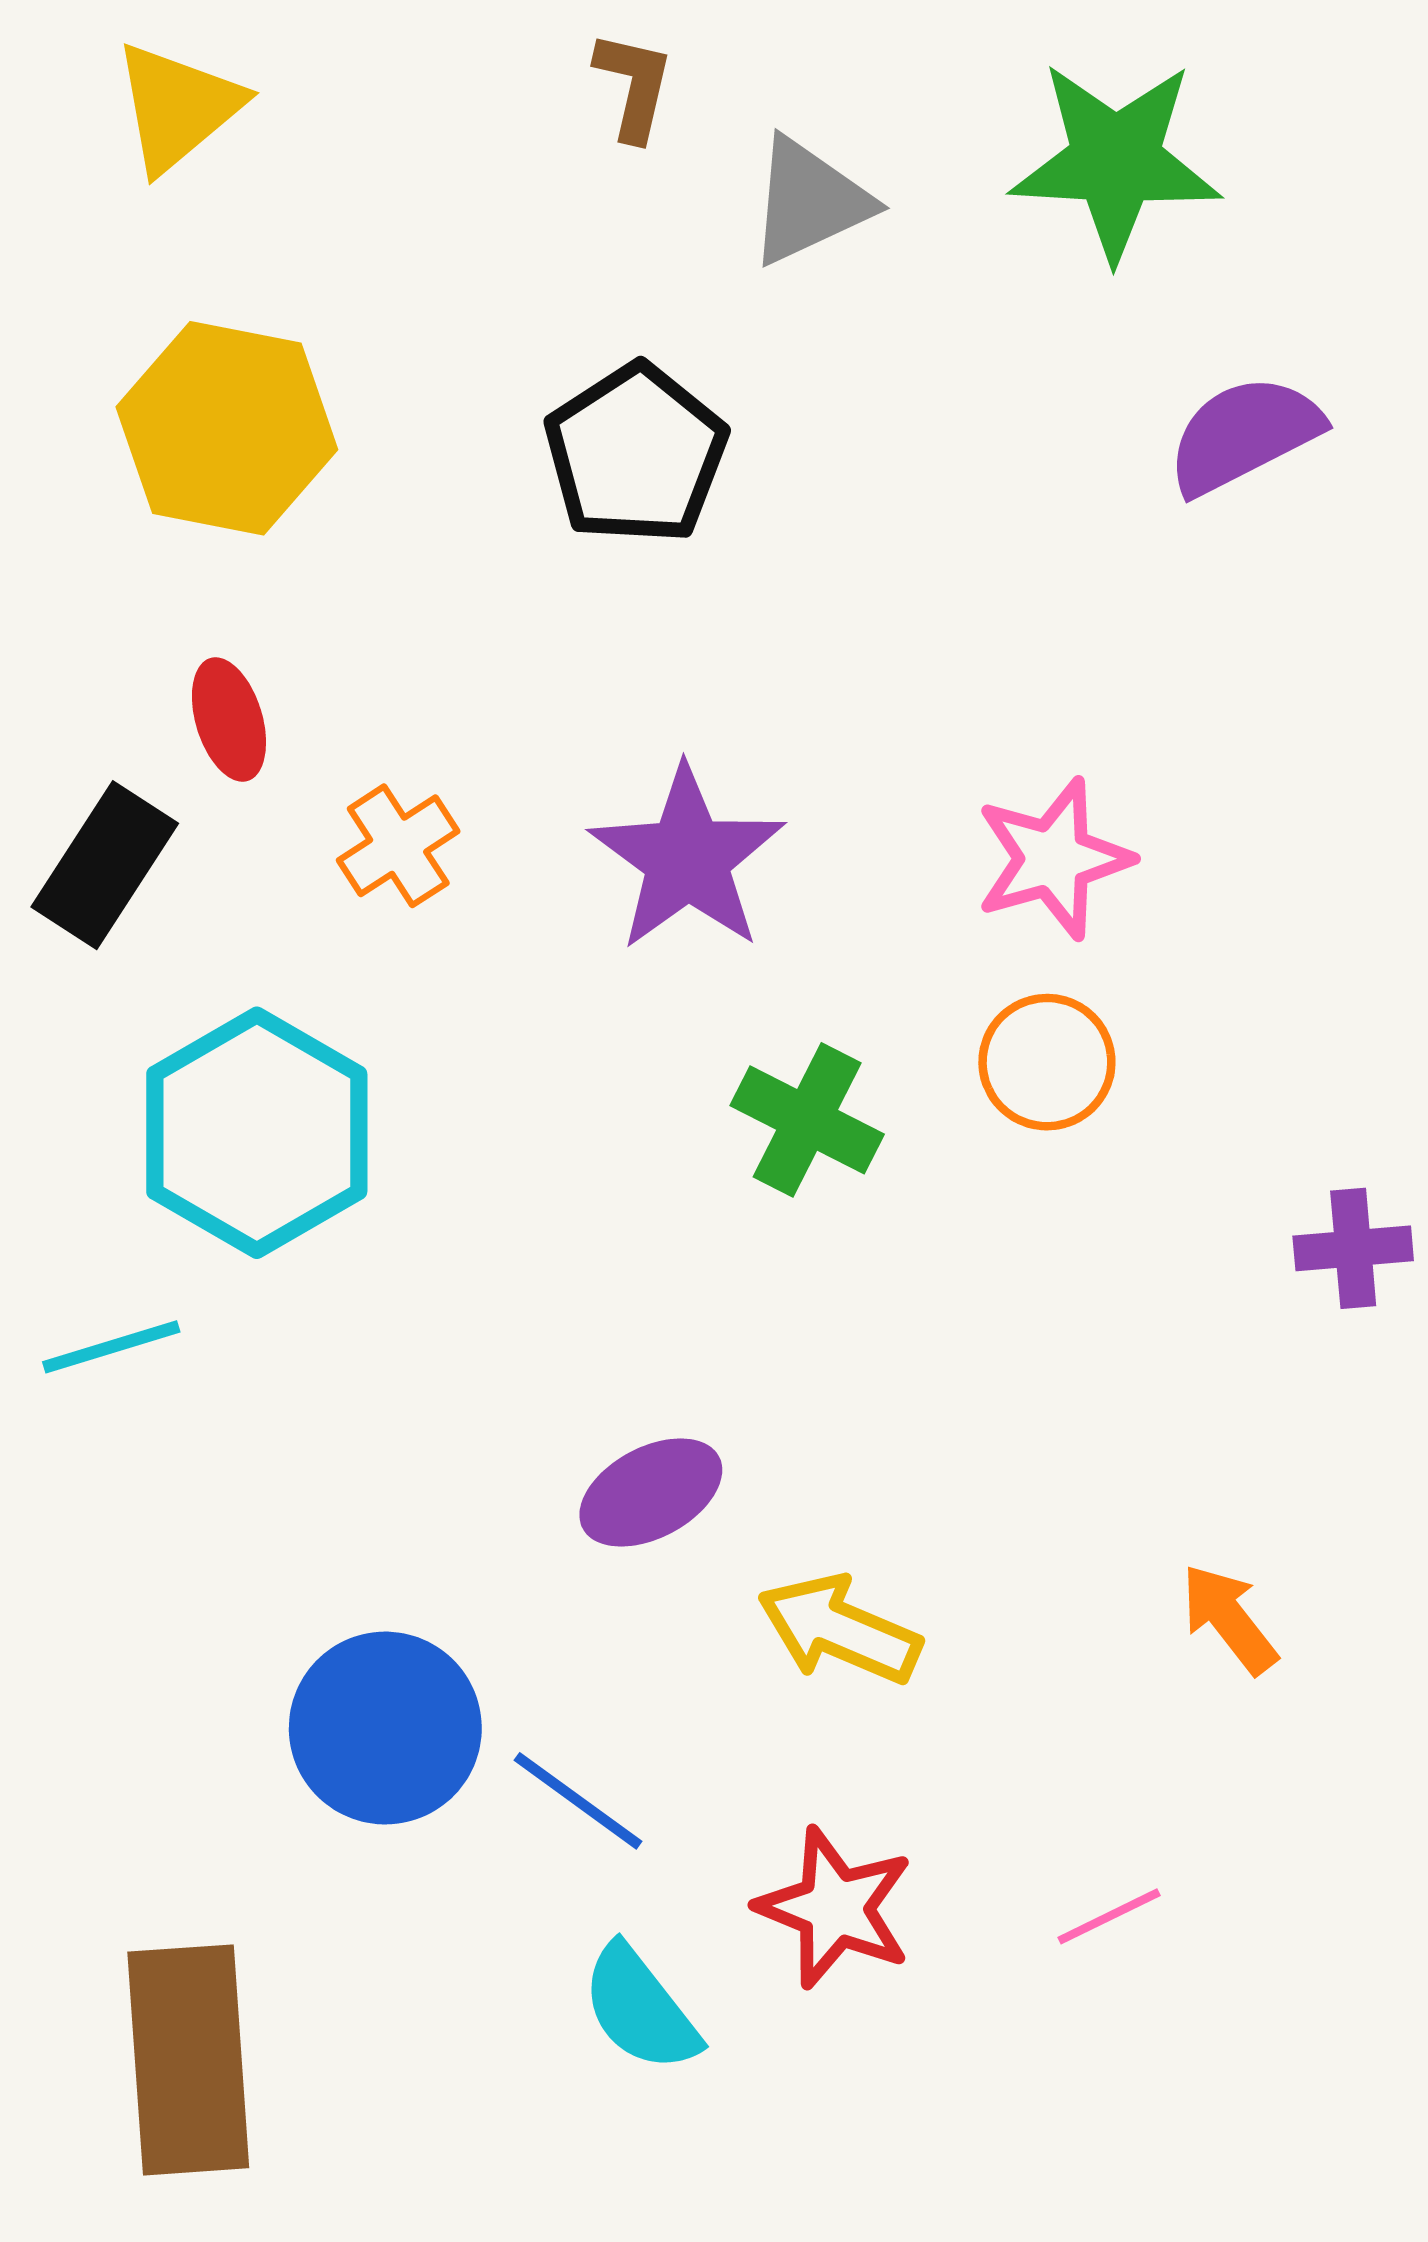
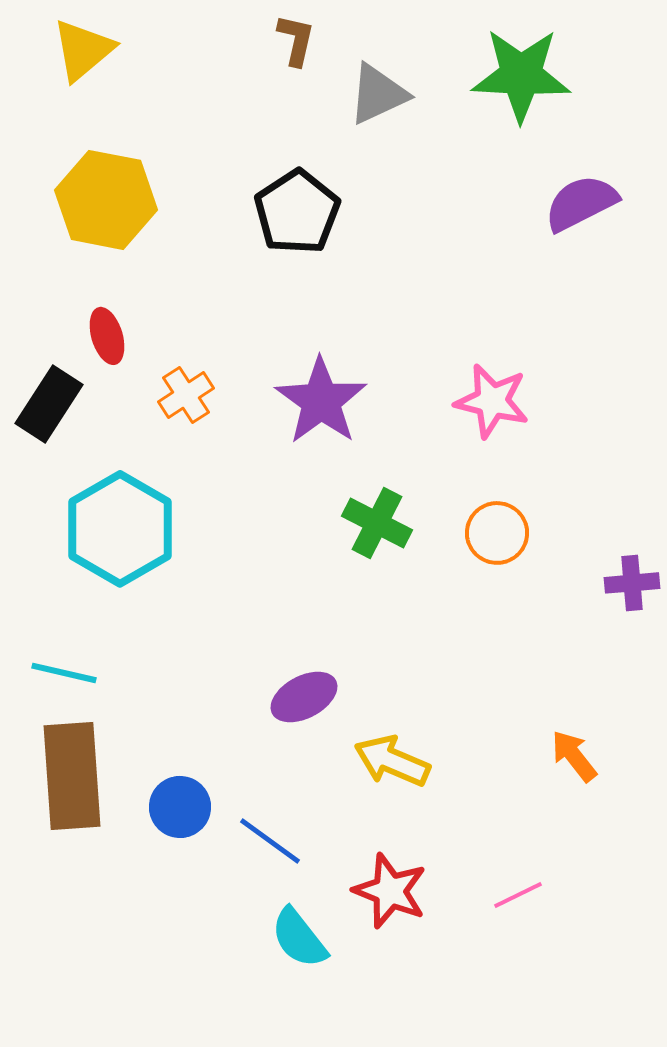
pink star: (1053, 859) -> (492, 401), turned 30
orange circle: (1047, 1062) -> (497, 533), moved
cyan line: (111, 1347) -> (64, 673), moved, turned 30
blue circle: (385, 1728) -> (180, 807), size x0.7
brown rectangle: (188, 2060) -> (72, 776), moved

